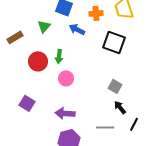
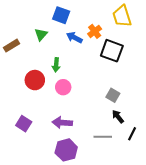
orange cross: (96, 13) -> (95, 31), moved, turned -32
red circle: (38, 61) -> (35, 80), moved
purple square: (27, 103) -> (24, 124), moved

